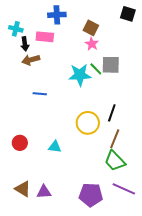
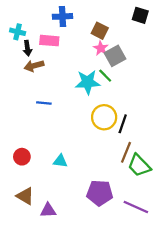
gray square: (111, 65) -> (115, 56), moved, turned -30
yellow circle: (88, 123) -> (104, 117), moved
green trapezoid: (115, 161) -> (139, 165), moved
brown triangle: (23, 189) -> (25, 196), moved
purple pentagon: (91, 195) -> (100, 193), moved

